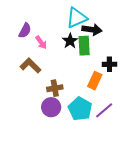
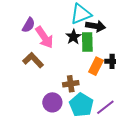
pink arrow: (41, 42) -> (44, 37), size x1.6
orange rectangle: (95, 81) -> (96, 66), moved
brown cross: (55, 88) -> (71, 84), moved

